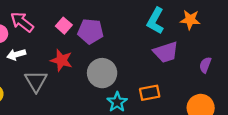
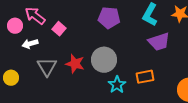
pink square: (64, 26) -> (59, 29), moved
purple pentagon: (90, 31) -> (109, 18), moved
red star: (61, 60) -> (75, 64), moved

